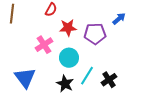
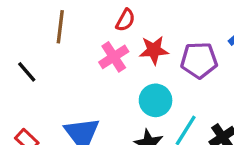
pink cross: (44, 45) -> (114, 57), moved

